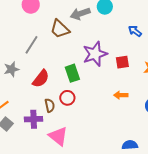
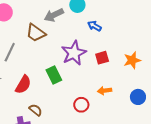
blue arrow: (135, 31) -> (94, 26), moved
red circle: (67, 98) -> (81, 105), moved
brown semicircle: (50, 105) -> (36, 110), turned -32

